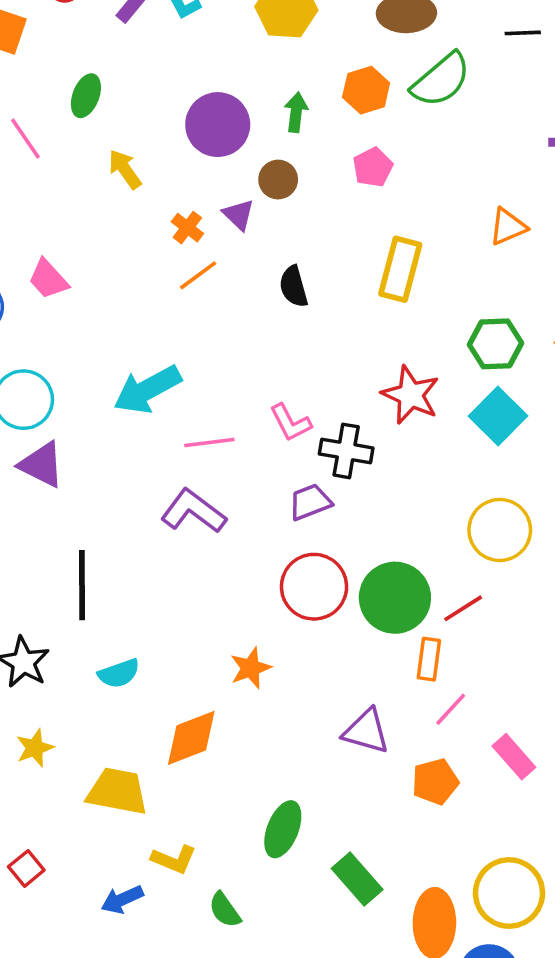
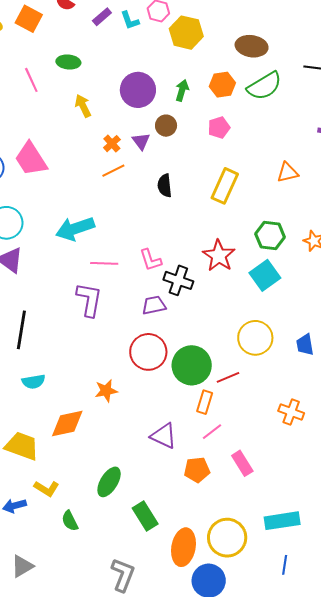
green ellipse: (86, 96) -> (68, 62), turned 65
pink trapezoid: (48, 279) -> (31, 159), size x1.5
purple L-shape: (193, 511) -> (89, 300), turned 54

